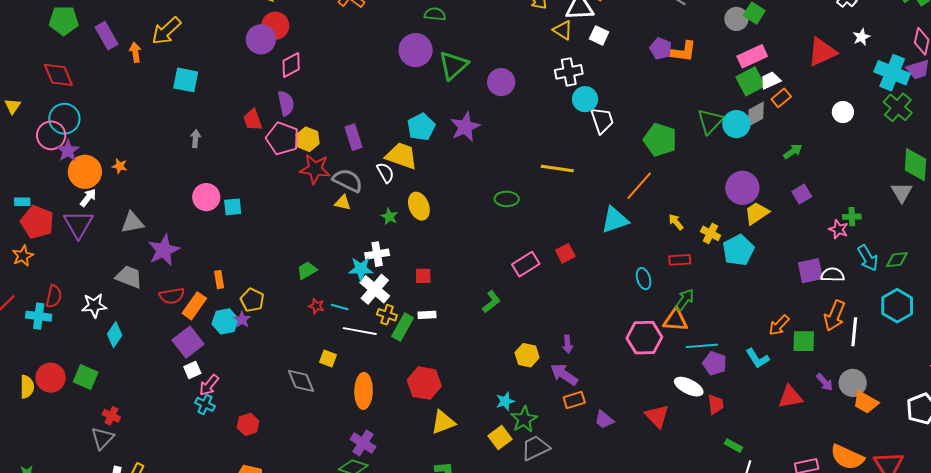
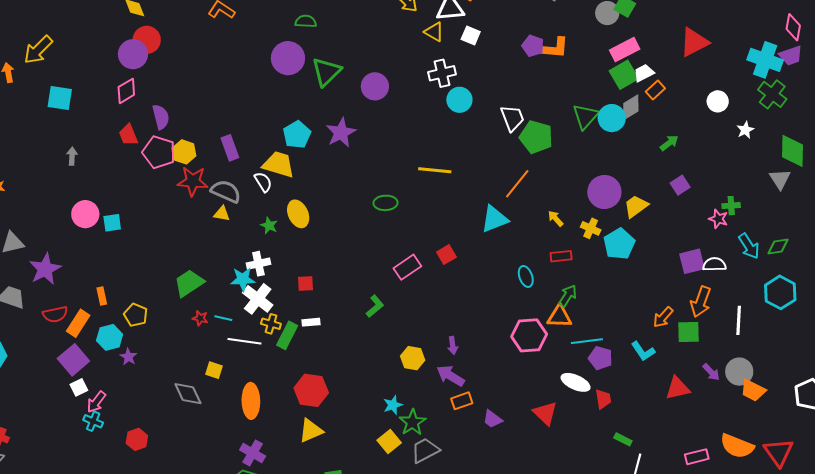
white star: (861, 37) -> (745, 130), moved
pink diamond: (291, 65) -> (126, 91), moved
white trapezoid: (602, 120) -> (512, 118), moved
purple circle: (742, 188) -> (604, 192), moved
green trapezoid: (307, 270) -> (189, 283), size x1.5
orange arrow: (835, 316) -> (701, 302), moved
purple star: (242, 320) -> (128, 357), moved
yellow triangle: (443, 422) -> (311, 431), moved

